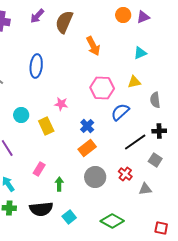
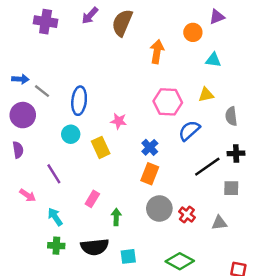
orange circle: (123, 15) -> (193, 32), moved
orange arrow: (93, 46) -> (157, 52), turned -144
cyan triangle: (140, 53) -> (213, 60), turned 32
blue ellipse: (36, 66) -> (79, 101), moved
orange rectangle: (87, 148) -> (150, 174), turned -30
gray square: (155, 160) -> (231, 188), turned -32
red cross: (125, 174) -> (187, 215), moved
cyan square: (69, 217) -> (128, 256), turned 32

